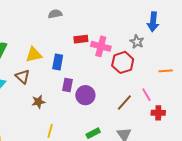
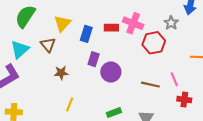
red rectangle: (81, 39) -> (111, 28), moved
yellow triangle: (34, 55) -> (62, 23), turned -42
brown line: (124, 103) -> (150, 85), turned 54

